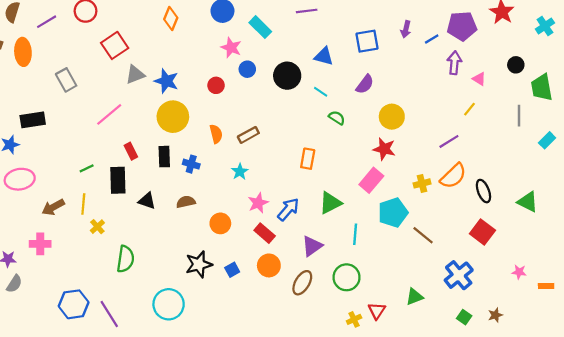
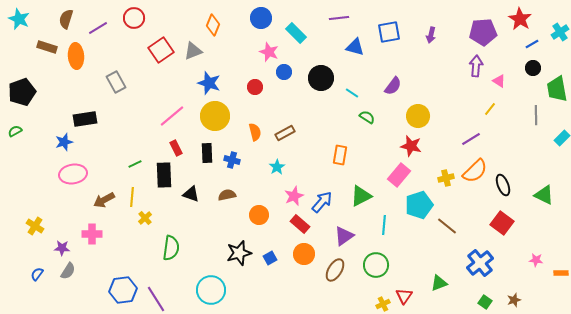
blue line: (432, 39) -> (532, 44), moved
blue square: (367, 41) -> (389, 32), moved
blue triangle: (324, 56) -> (355, 47), moved
gray triangle: (135, 75) -> (193, 51), moved
pink line: (109, 114) -> (172, 116), moved

